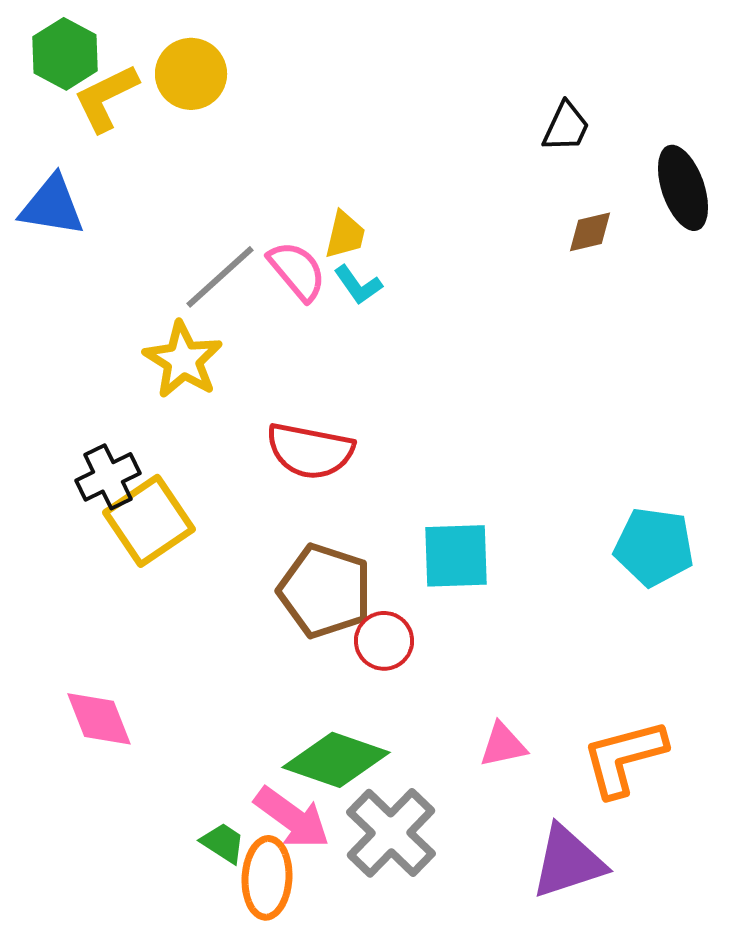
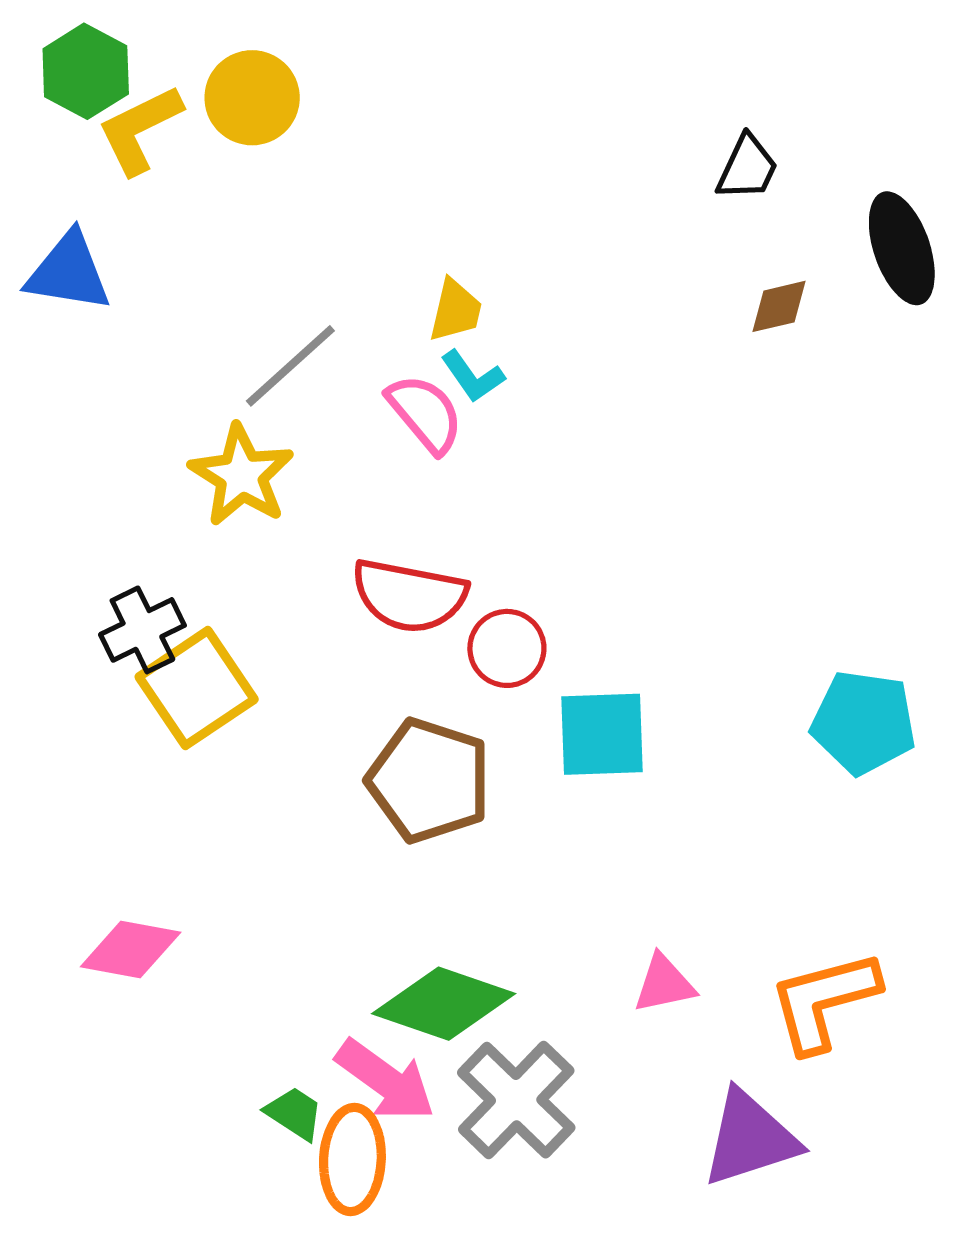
pink semicircle: (297, 271) -> (425, 413), moved
red circle: (384, 641) -> (507, 648), moved
pink diamond: (99, 719) -> (131, 950), turned -58

